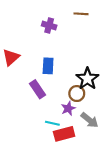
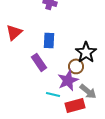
purple star: (68, 108) -> (68, 80), size x1.5
red rectangle: (64, 134) -> (75, 105), moved

